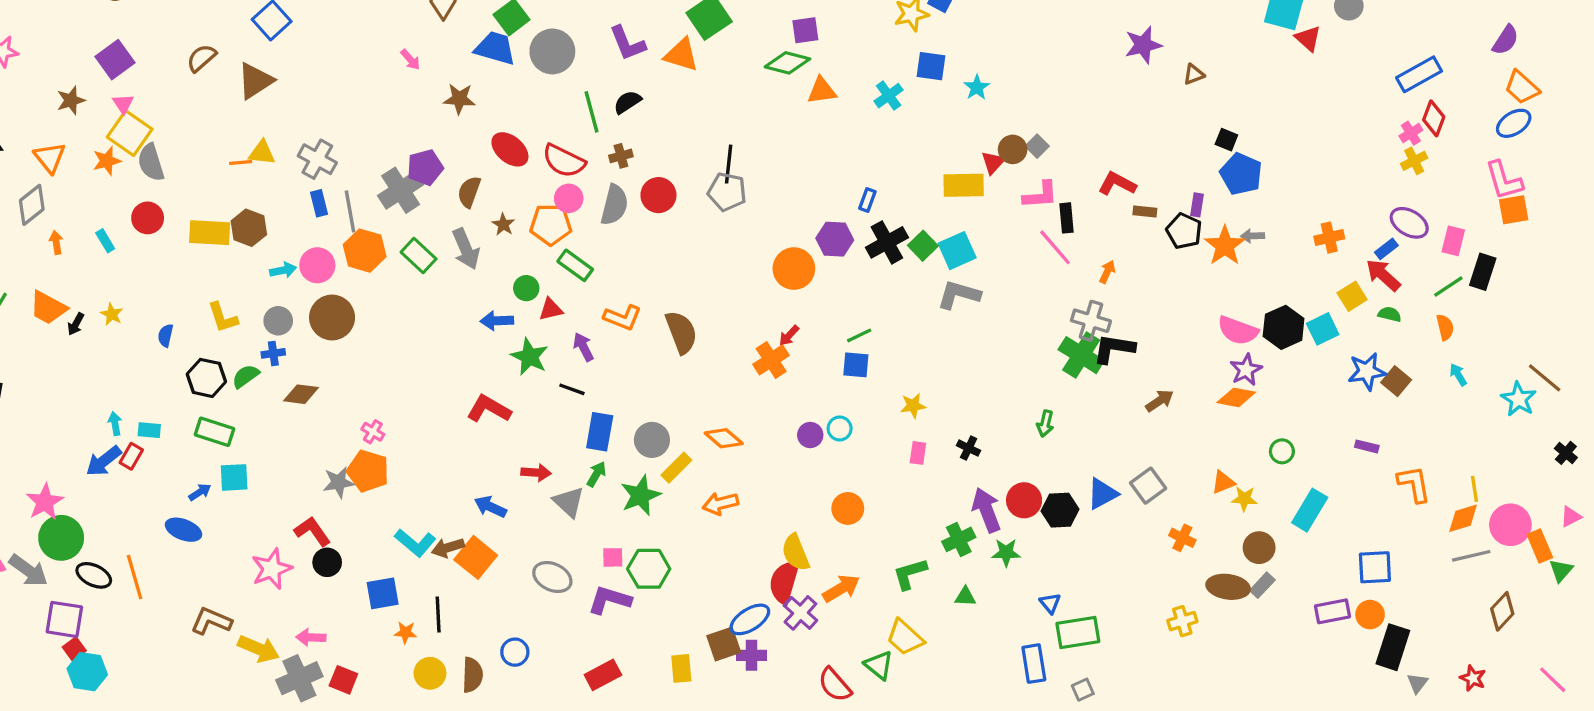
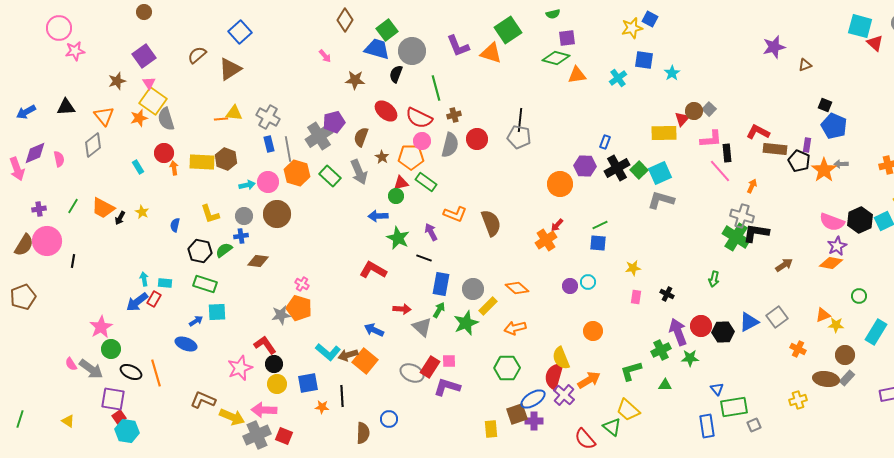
black semicircle: (627, 102) -> (396, 74), moved, turned -36
brown rectangle: (1145, 211) -> (775, 149), size x1.6
orange arrow: (56, 242) -> (174, 168), moved
red triangle: (551, 309) -> (401, 183), moved
green circle: (61, 538) -> (111, 349), size x0.7
green hexagon: (649, 569) -> (507, 368), moved
pink arrow: (311, 637) -> (264, 410), size x1.4
yellow circle: (430, 673) -> (277, 384), moved
red rectangle: (603, 675) -> (430, 367), moved, turned -30
gray square: (1083, 690) -> (754, 425), moved

